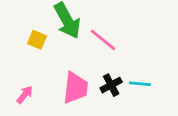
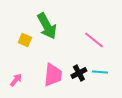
pink line: (103, 40) -> (94, 40), moved

